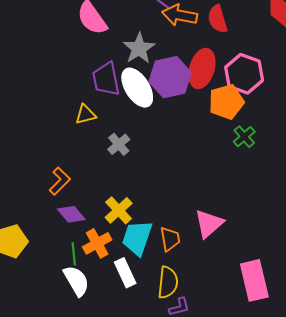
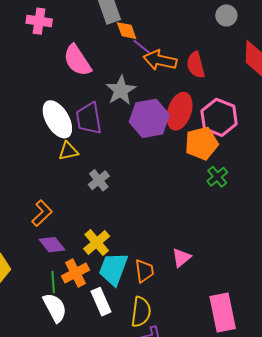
white ellipse: (137, 88) -> (57, 119), moved
pink triangle: (209, 224) -> (181, 258), size x0.7

